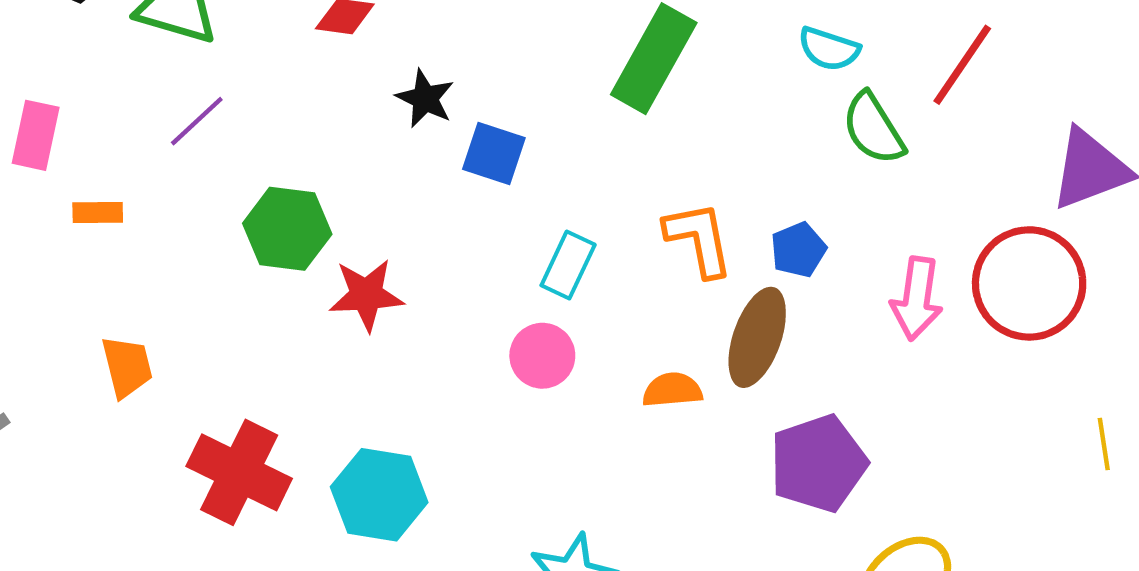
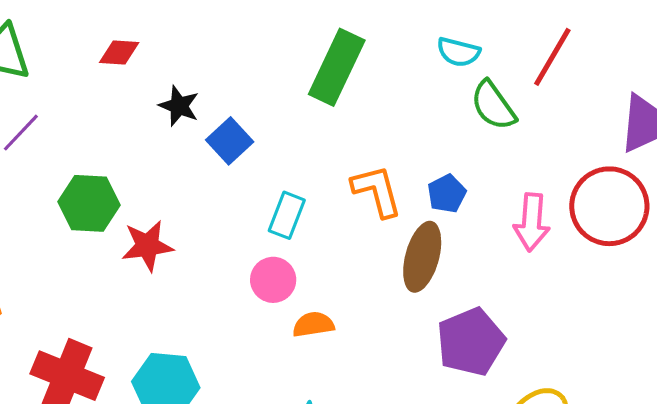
blue square: (494, 153) -> (230, 141), turned 33
orange semicircle: (672, 390) -> (313, 324), moved

